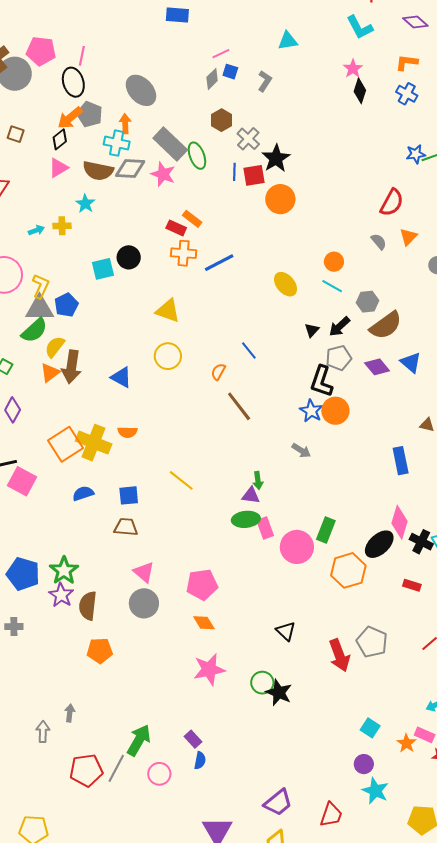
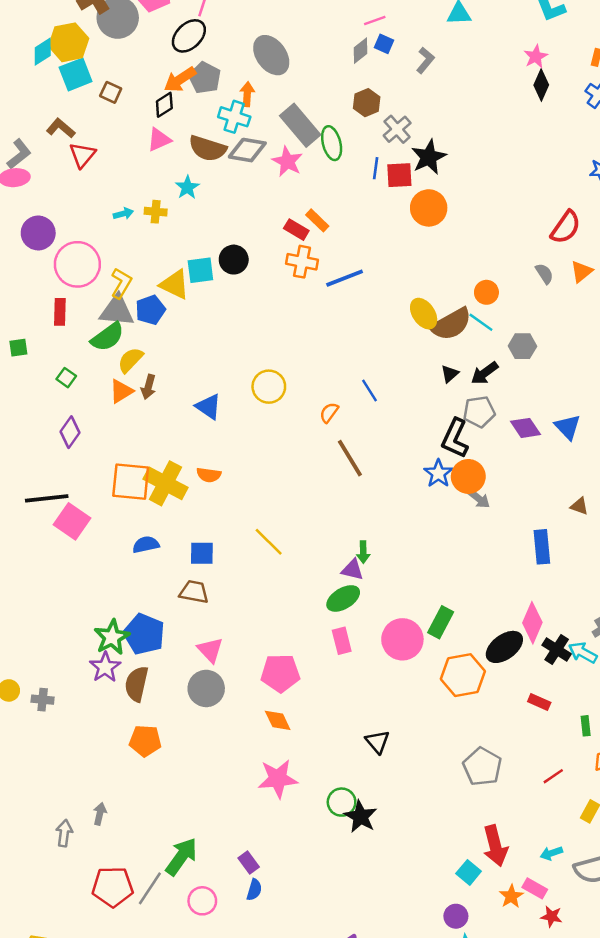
black ellipse: (73, 82) -> (189, 36), turned 56
yellow triangle: (168, 311) -> (175, 284), moved
brown semicircle: (386, 325) -> (451, 324), moved
brown arrow: (71, 367) -> (148, 387), size x0.6
orange square: (66, 444) -> (131, 482), turned 32
gray arrow: (301, 451) -> (479, 499), moved
green ellipse: (246, 519) -> (343, 598), turned -32
pink rectangle: (265, 528) -> (342, 641), moved
blue pentagon: (23, 574) -> (144, 634), moved
red arrow: (339, 655) -> (495, 846), moved

